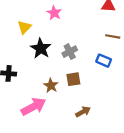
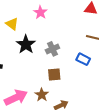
yellow triangle: (24, 27) -> (12, 24), turned -40
brown star: (51, 86) -> (42, 95), moved

